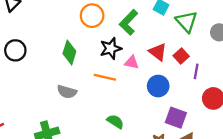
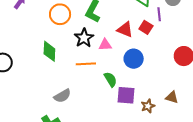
purple line: (196, 71) -> (159, 14), moved
gray semicircle: (67, 92) -> (62, 96), moved, turned -30
purple square: (176, 118) -> (126, 95), moved
green semicircle: (115, 122) -> (110, 79), moved, turned 42

